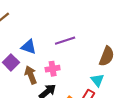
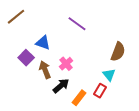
purple line: (65, 41) -> (77, 24), moved, turned 54
pink cross: (53, 69) -> (66, 64), turned -32

